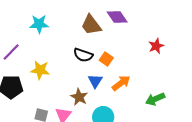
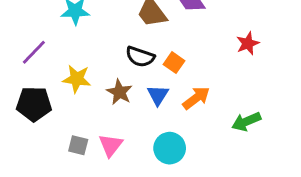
brown star: (79, 97) -> (119, 92), moved

